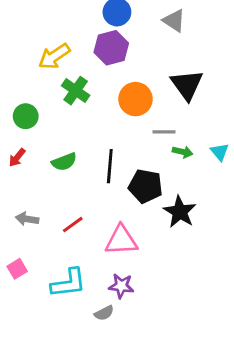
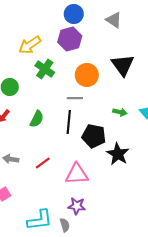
gray line: (164, 132) -> (75, 98), moved
green semicircle: (64, 162) -> (37, 119), turned -42
cyan L-shape: (68, 283) -> (40, 220), moved
gray semicircle: (104, 313) -> (65, 225), turned -80

